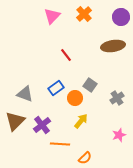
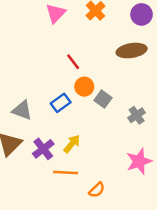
orange circle: (75, 98) -> (84, 87), moved
yellow arrow: (81, 121) -> (72, 144), moved
pink star: (119, 135) -> (139, 161), size x1.5

